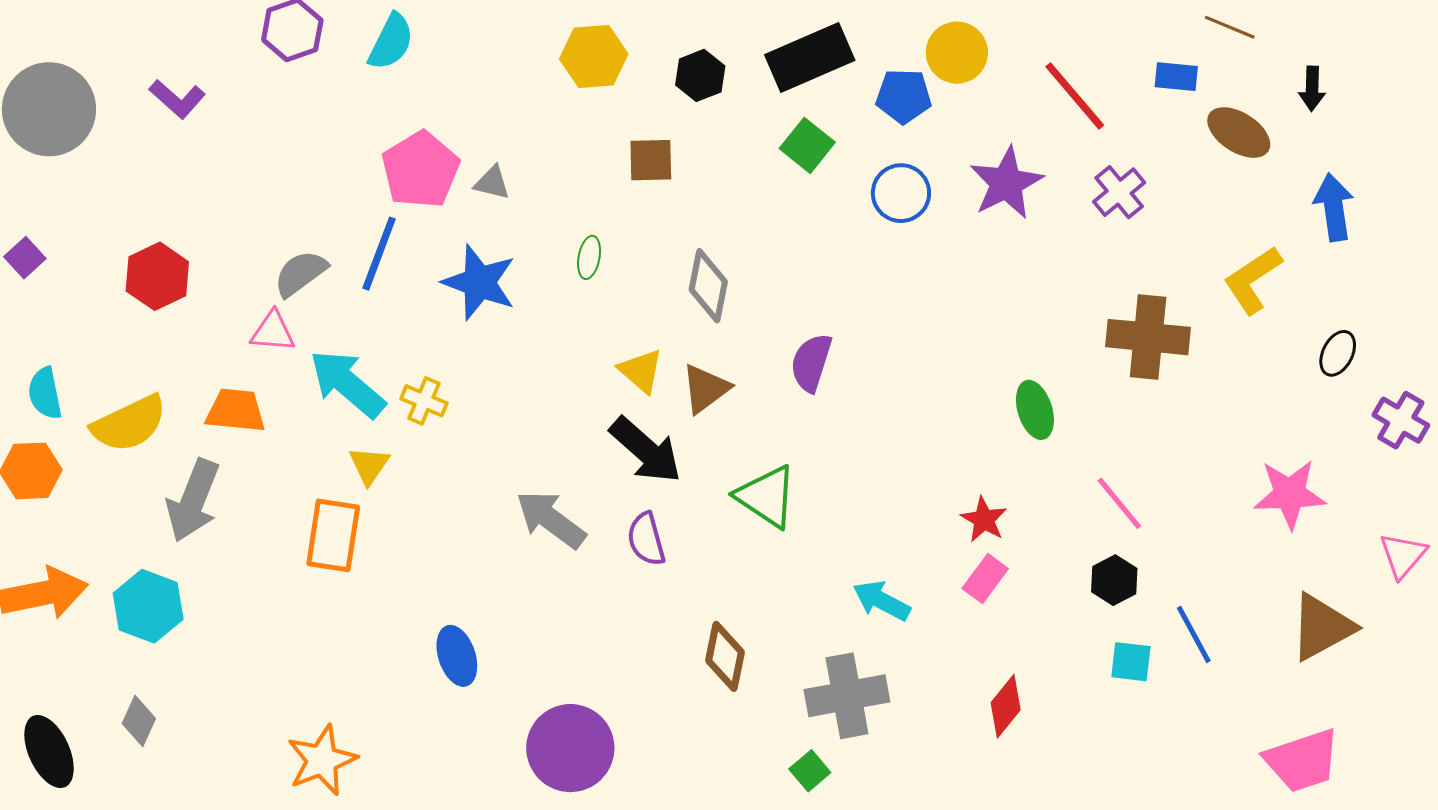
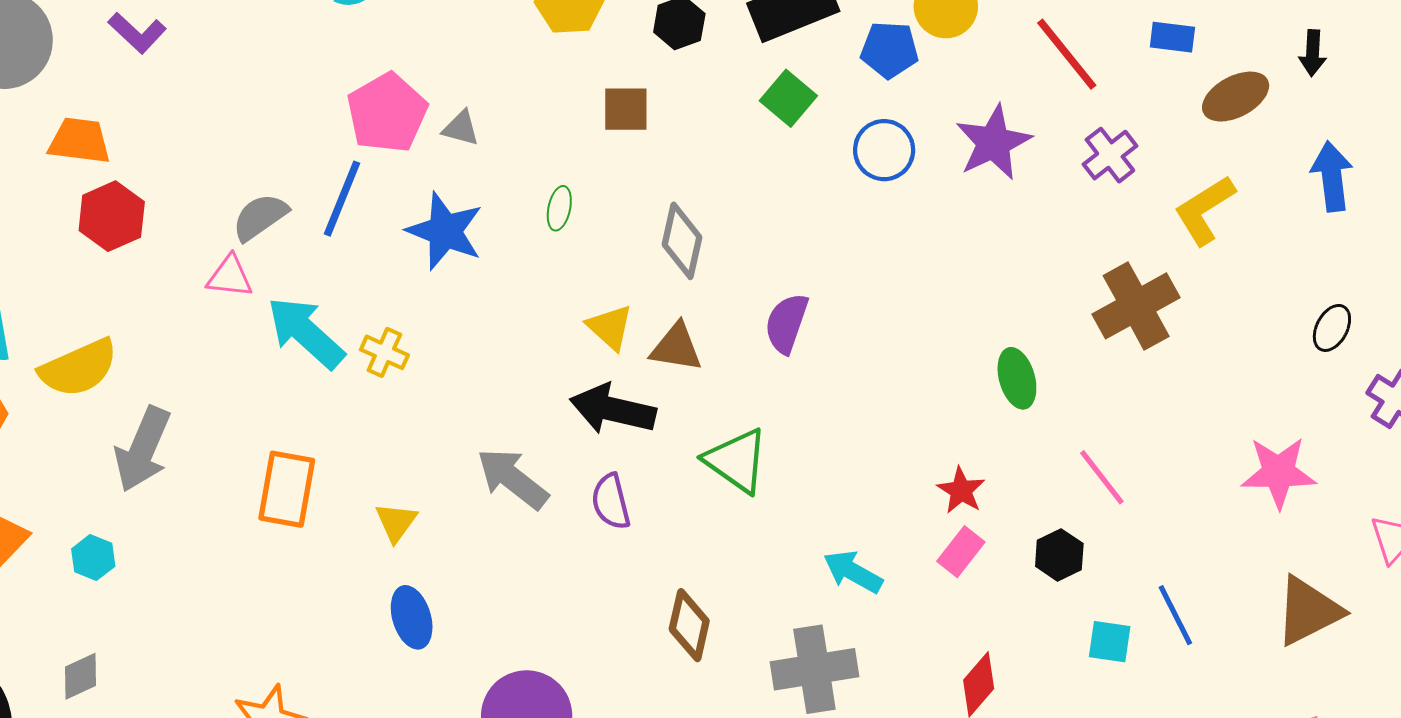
brown ellipse: (1239, 132) -> (1236, 97), turned -62
yellow L-shape: (1253, 280) -> (1205, 210), moved
brown cross: (1148, 337) -> (1136, 306), turned -36
brown triangle: (705, 389) -> (676, 347), turned 44
orange trapezoid: (236, 411) -> (79, 141), moved
black arrow: (646, 450) -> (613, 409), turned 150
yellow triangle: (369, 465) -> (396, 522), moved
black hexagon: (1114, 580) -> (1059, 555), moved
cyan hexagon: (148, 606) -> (93, 558), size x0.6
gray diamond: (139, 721) -> (81, 676), turned 39

